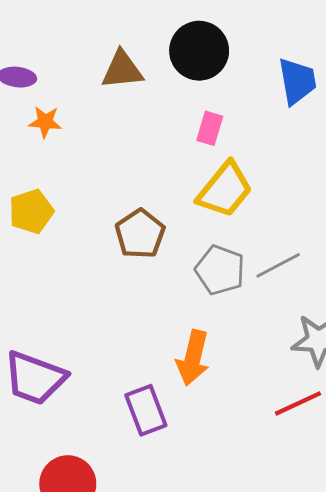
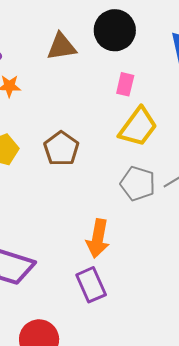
brown pentagon: (140, 234) -> (61, 149), moved
orange arrow: (193, 358) -> (98, 238), moved

